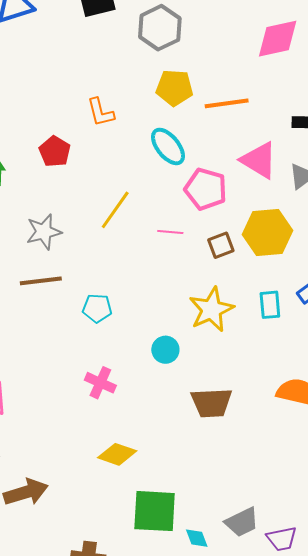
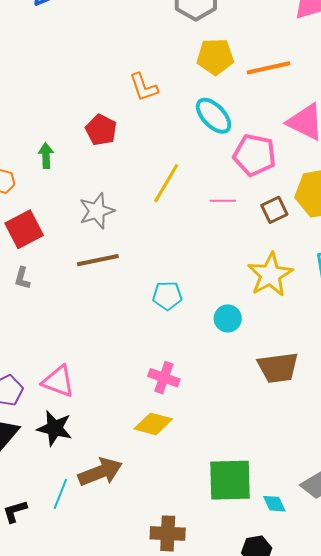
cyan pentagon: (97, 308) -> (167, 296), moved
pink cross: (100, 383) -> (164, 378), moved
yellow diamond: (117, 454) -> (153, 424), moved

